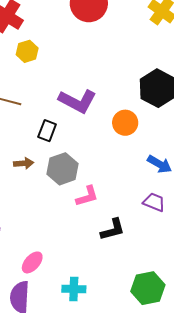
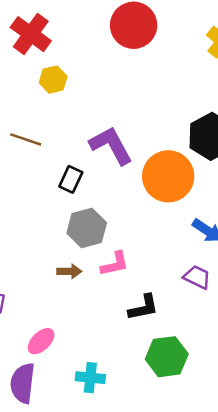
purple L-shape: (77, 101) -> (111, 145), turned -150
orange circle: (125, 123) -> (168, 176), size x1.6
brown arrow: (24, 163) -> (69, 271), moved
green hexagon: (148, 288) -> (167, 357), moved

